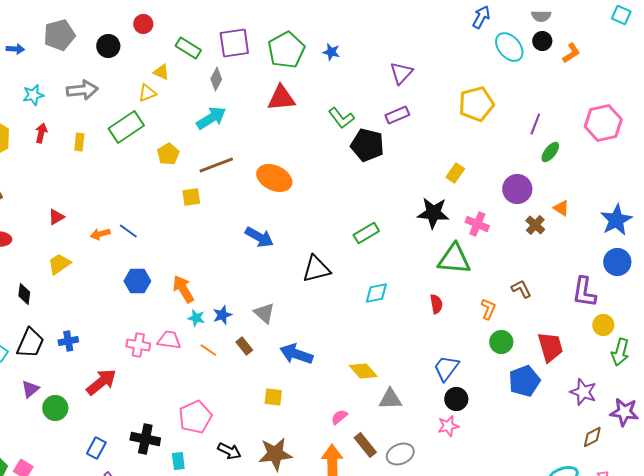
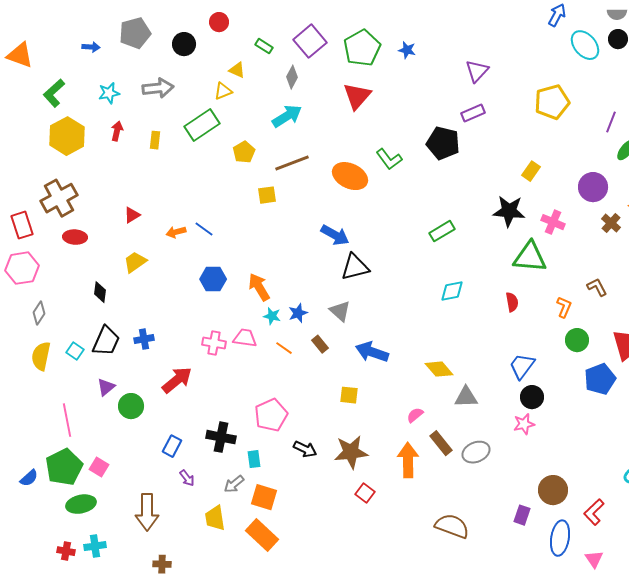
purple square: (234, 43) -> (310, 41), turned -32
green rectangle: (188, 48) -> (264, 46), size x0.7
red triangle: (281, 98) -> (357, 96), turned -44
green L-shape: (341, 118) -> (389, 159), moved
black triangle: (316, 269) -> (355, 267), moved

